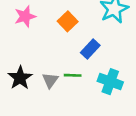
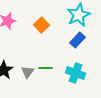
blue rectangle: (90, 49) -> (78, 40), moved

